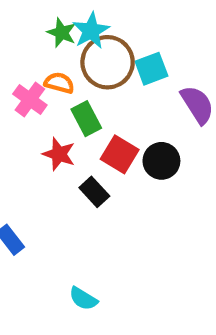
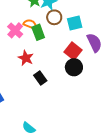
brown circle: (108, 62) -> (54, 17), size x0.6
green rectangle: (86, 119) -> (38, 32), moved
red square: (120, 154) -> (73, 51), moved

